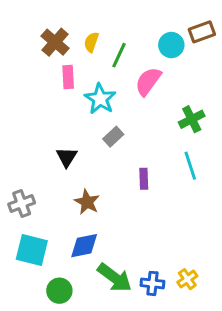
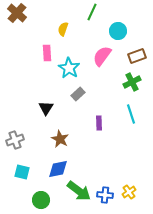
brown rectangle: (202, 32) -> (137, 56), moved
brown cross: (55, 42) -> (17, 13), moved
green line: (119, 55) -> (92, 12), moved
cyan square: (32, 250) -> (22, 172), size x0.7

